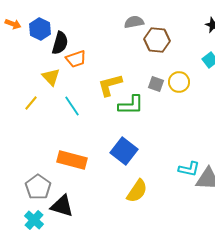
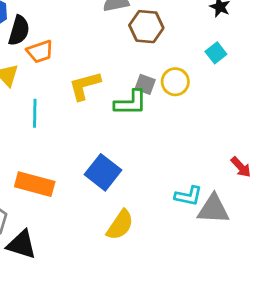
green L-shape: (131, 105) -> (131, 103), moved
cyan line: (72, 106) -> (35, 113), turned 35

